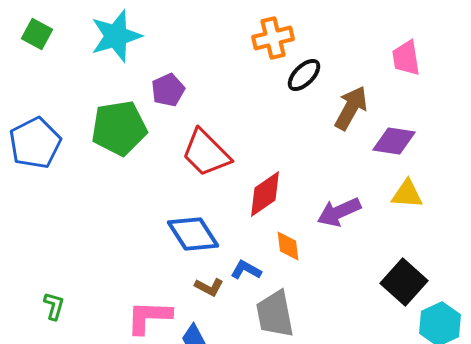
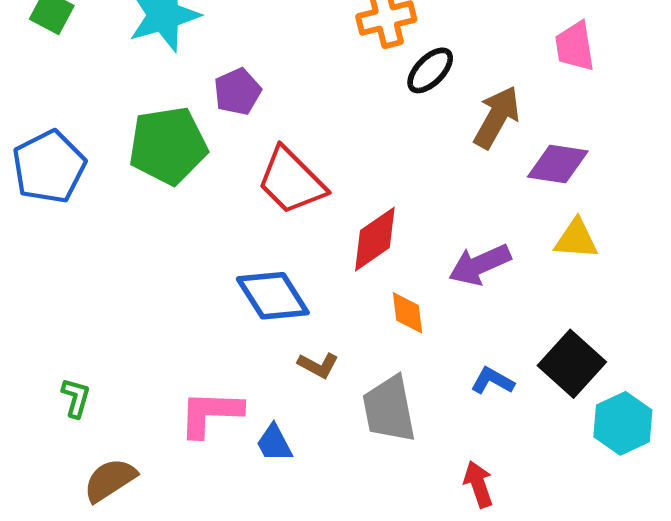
blue L-shape: (246, 270) -> (493, 381), moved
brown L-shape: (209, 287) -> (318, 365), moved

